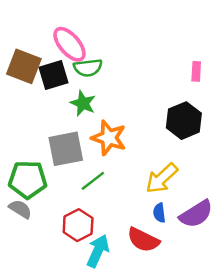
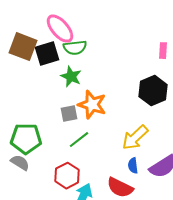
gray square: (66, 149) -> (69, 114), moved, size x0.6

